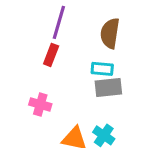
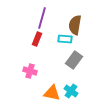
cyan rectangle: (102, 69) -> (65, 39), moved
gray rectangle: (108, 87) -> (74, 60), turned -48

